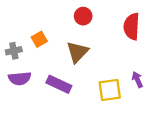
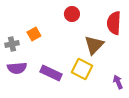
brown triangle: (77, 52) -> (94, 45), moved
purple arrow: (137, 80) -> (118, 82), moved
yellow square: (110, 90) -> (82, 69), moved, turned 35

